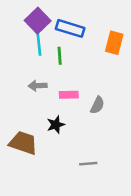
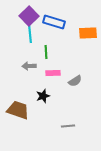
orange rectangle: (114, 43) -> (88, 33), turned 72
green line: (60, 56) -> (46, 52), moved
gray semicircle: (97, 105) -> (75, 81), turned 32

